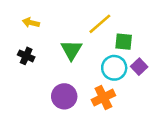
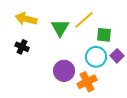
yellow arrow: (31, 23) -> (26, 19), size x1.5
green triangle: (71, 50) -> (60, 28), moved
purple circle: (64, 96) -> (64, 71), moved

